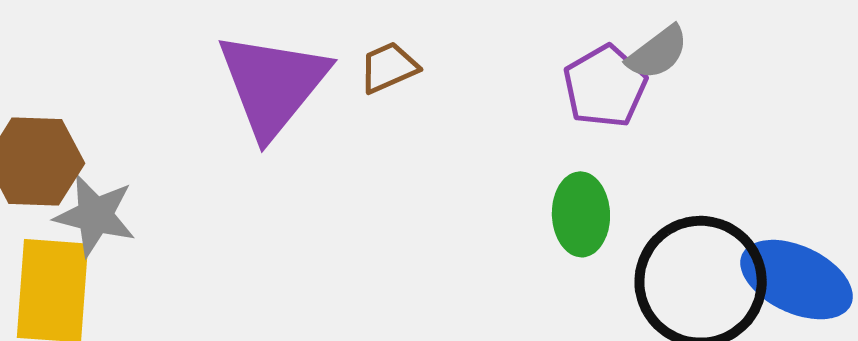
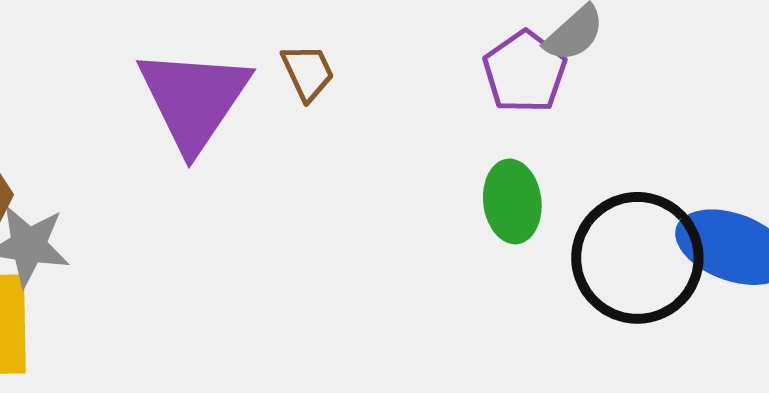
brown trapezoid: (389, 68) -> (308, 72), turned 94

